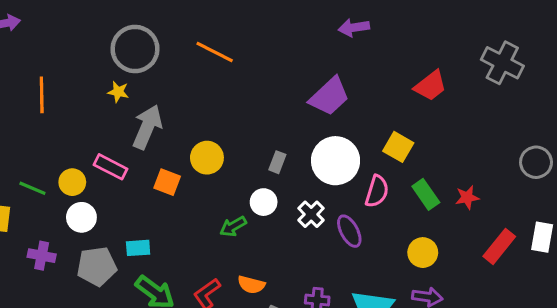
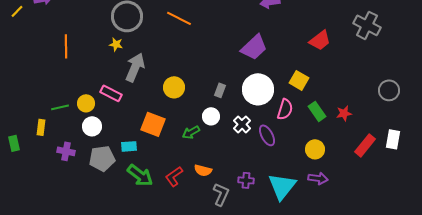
orange square: (167, 182) -> (153, 124), moved, size x1.4
green line: (32, 188) -> (60, 107), turned -36

